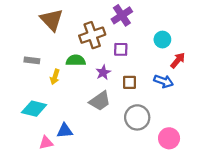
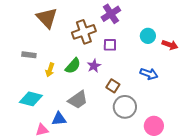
green semicircle: (76, 60) -> (73, 66), moved, turned 132
red arrow: (178, 60) -> (170, 45), moved, turned 70
brown square: (130, 82) -> (113, 86), moved, turned 32
gray trapezoid: (100, 101) -> (78, 100), moved

